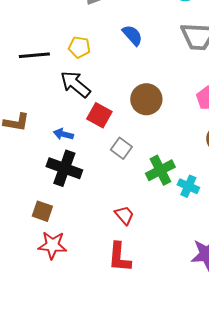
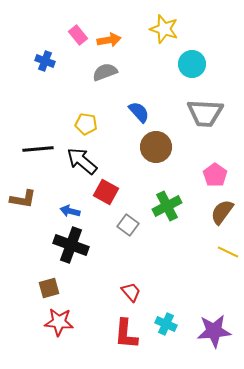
black line: (34, 55) -> (38, 149), moved
brown circle: (146, 99) -> (156, 147), moved
green cross: (160, 170) -> (167, 206), moved
cyan cross: (188, 186) -> (166, 324), moved
brown square: (42, 211) -> (49, 288), turned -35

